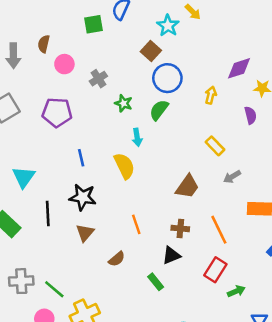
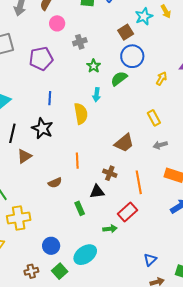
purple pentagon: (57, 112) -> (41, 59), turned -30
brown triangle: (85, 233) -> (24, 156), moved
green arrow: (236, 291) -> (110, 229), moved

